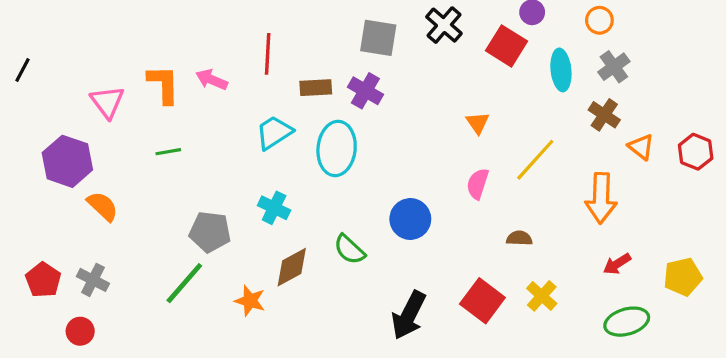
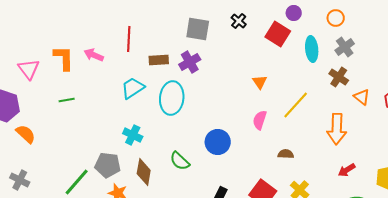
black cross: (444, 25) -> (239, 21), size x0.7
purple cross: (365, 91) -> (190, 62), turned 30
gray pentagon: (210, 232) -> (108, 165), moved
brown diamond: (292, 267) -> (144, 172), turned -52

